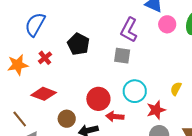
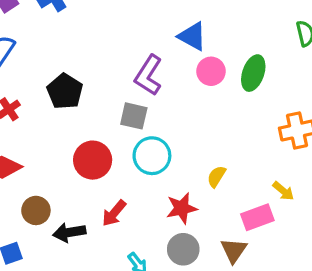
cyan circle: (135, 91) -> (152, 156), moved
red circle: (98, 99) -> (93, 160), moved
red arrow: (115, 116) -> (114, 213), turned -60

